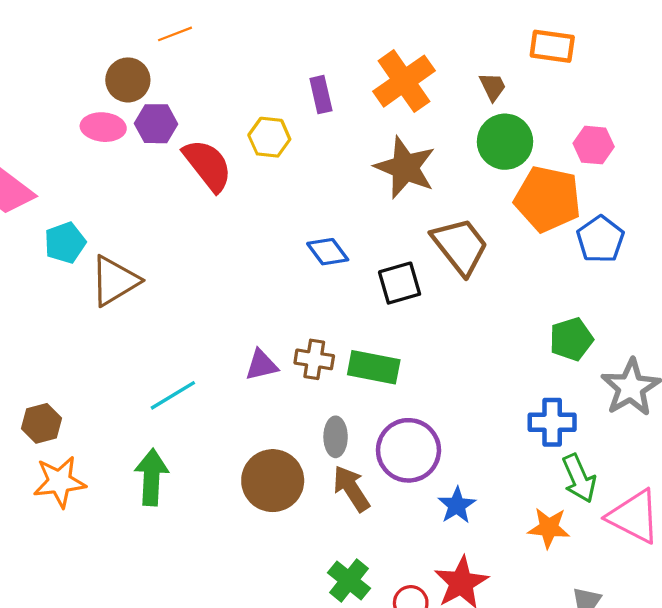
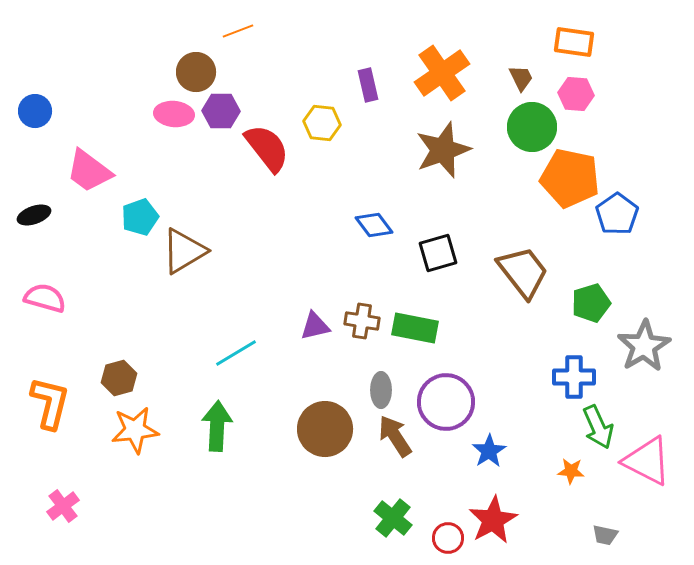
pink hexagon: (594, 145) -> (576, 94), moved
brown star: (405, 167) -> (443, 150), turned 30
brown trapezoid: (460, 246) -> (523, 272), moved
orange star: (549, 528) -> (571, 471), size x0.7

